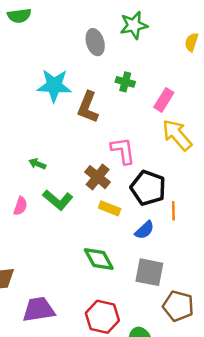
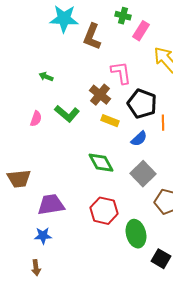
pink rectangle: (164, 100) -> (141, 31), moved
green arrow: (37, 164) -> (46, 77), moved
gray square: (149, 272) -> (143, 174), turned 35

